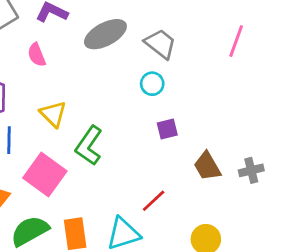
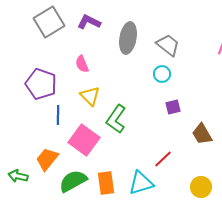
gray ellipse: (105, 34) -> (128, 38), turned -52
pink semicircle: (37, 55) -> (82, 64), moved

